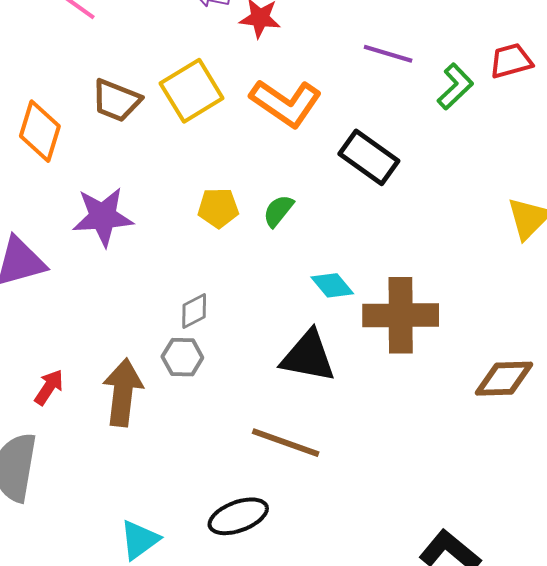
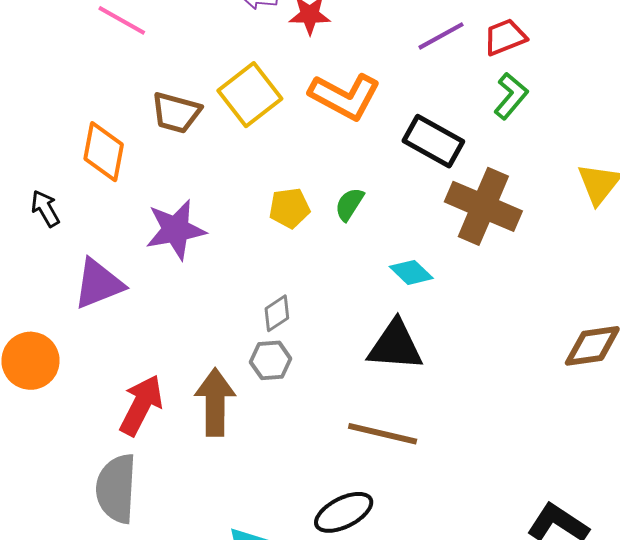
purple line: (388, 54) -> (441, 36), turned -39
red trapezoid: (511, 61) -> (505, 37), moved
green L-shape: (455, 86) -> (511, 96), moved
brown cross: (401, 315) -> (483, 206), moved, turned 30
red arrow: (49, 387) -> (141, 405), size x1.6

